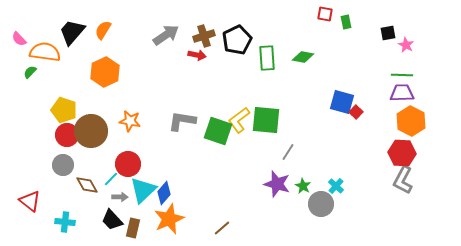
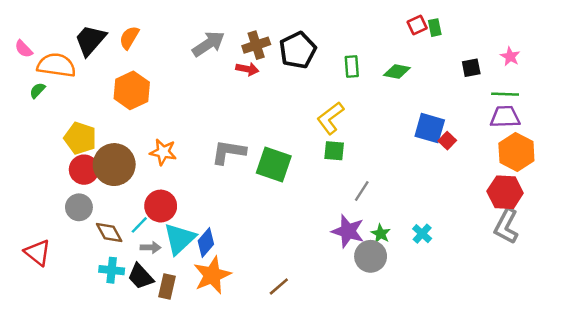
red square: (325, 14) -> (417, 25), moved, turned -35
black square: (388, 33) -> (471, 68), moved
green diamond: (303, 57) -> (397, 72), moved
green rectangle: (267, 58) -> (352, 67), moved, size x0.7
yellow L-shape: (239, 120) -> (330, 118), moved
green square: (266, 120) -> (334, 151), size x0.6
gray circle: (321, 204) -> (371, 256), moved
cyan cross: (65, 222) -> (112, 270), moved

